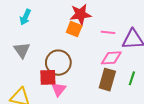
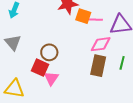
orange square: (74, 29) -> (83, 16), moved
brown circle: (58, 63) -> (49, 52), size x0.7
red square: (48, 77) -> (40, 68), turned 30

